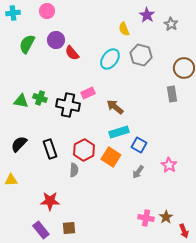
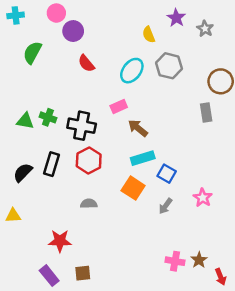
purple circle: (56, 40) -> (73, 31), moved
pink rectangle: (88, 93) -> (119, 107), moved
black rectangle: (50, 149) -> (52, 164), moved, turned 36
red hexagon: (84, 150) -> (89, 160), moved
gray semicircle: (74, 170) -> (89, 204), turned -96

